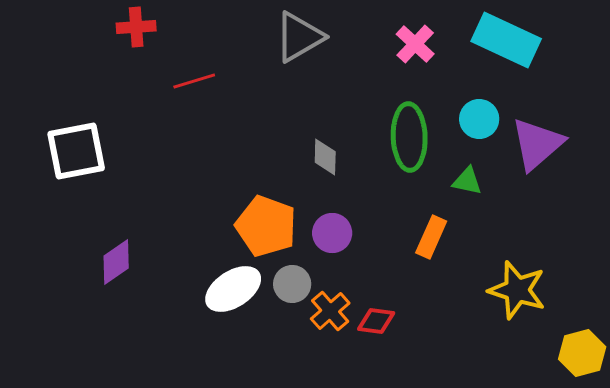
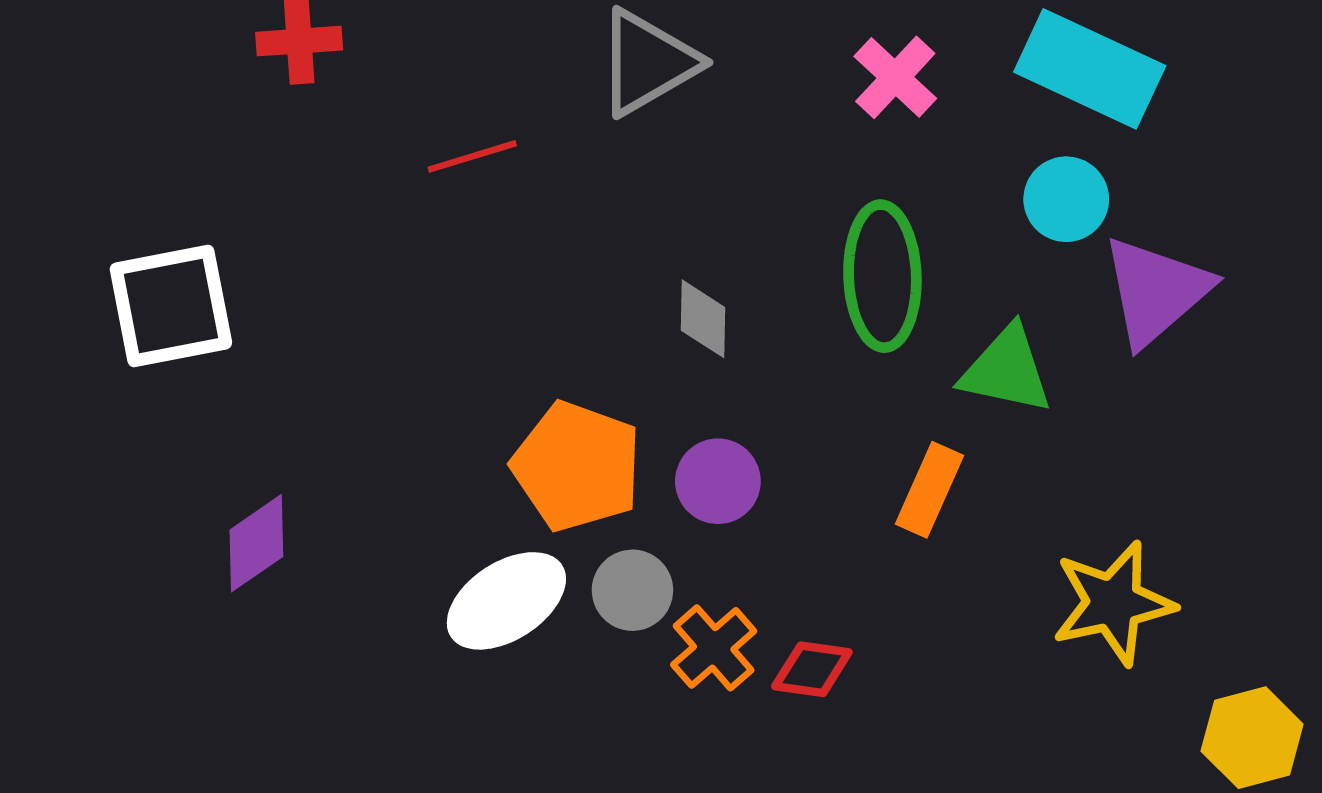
red line: (194, 81) -> (472, 156), moved
cyan circle: (479, 119) -> (1066, 199), moved
green triangle: (467, 181) -> (1006, 370), size x1.5
yellow star: (517, 290) -> (1113, 603), turned -30

